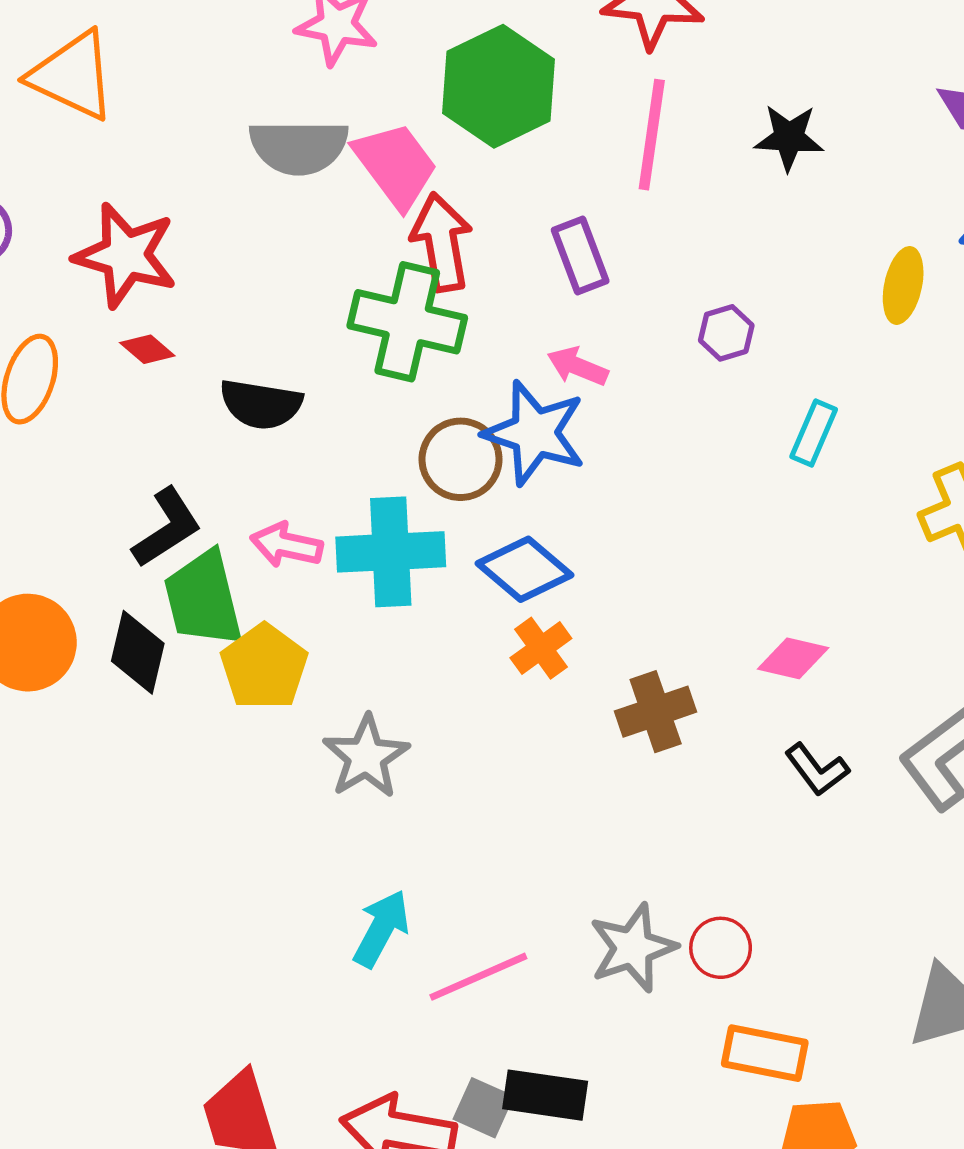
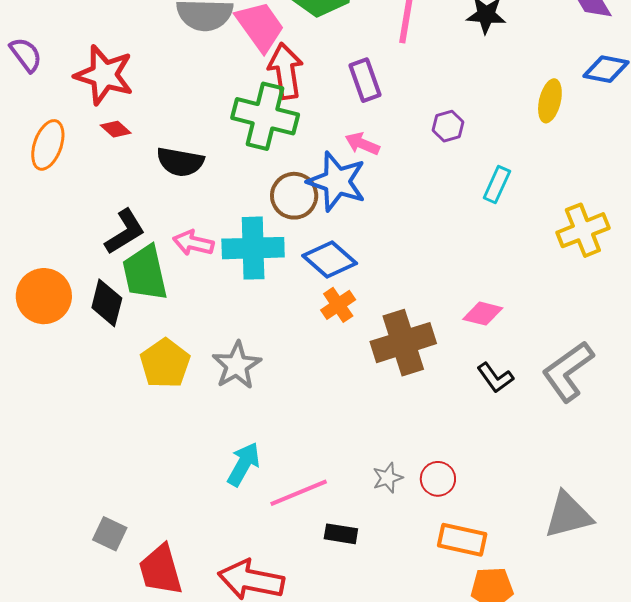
yellow pentagon: (264, 667) -> (165, 363), moved
brown cross: (656, 712) -> (403, 343), size x1.4
gray star: (633, 948) -> (388, 478), size x0.6
black rectangle: (545, 1095) -> (341, 534), moved, size x0.7
gray square: (483, 1108) -> (110, 534), moved

